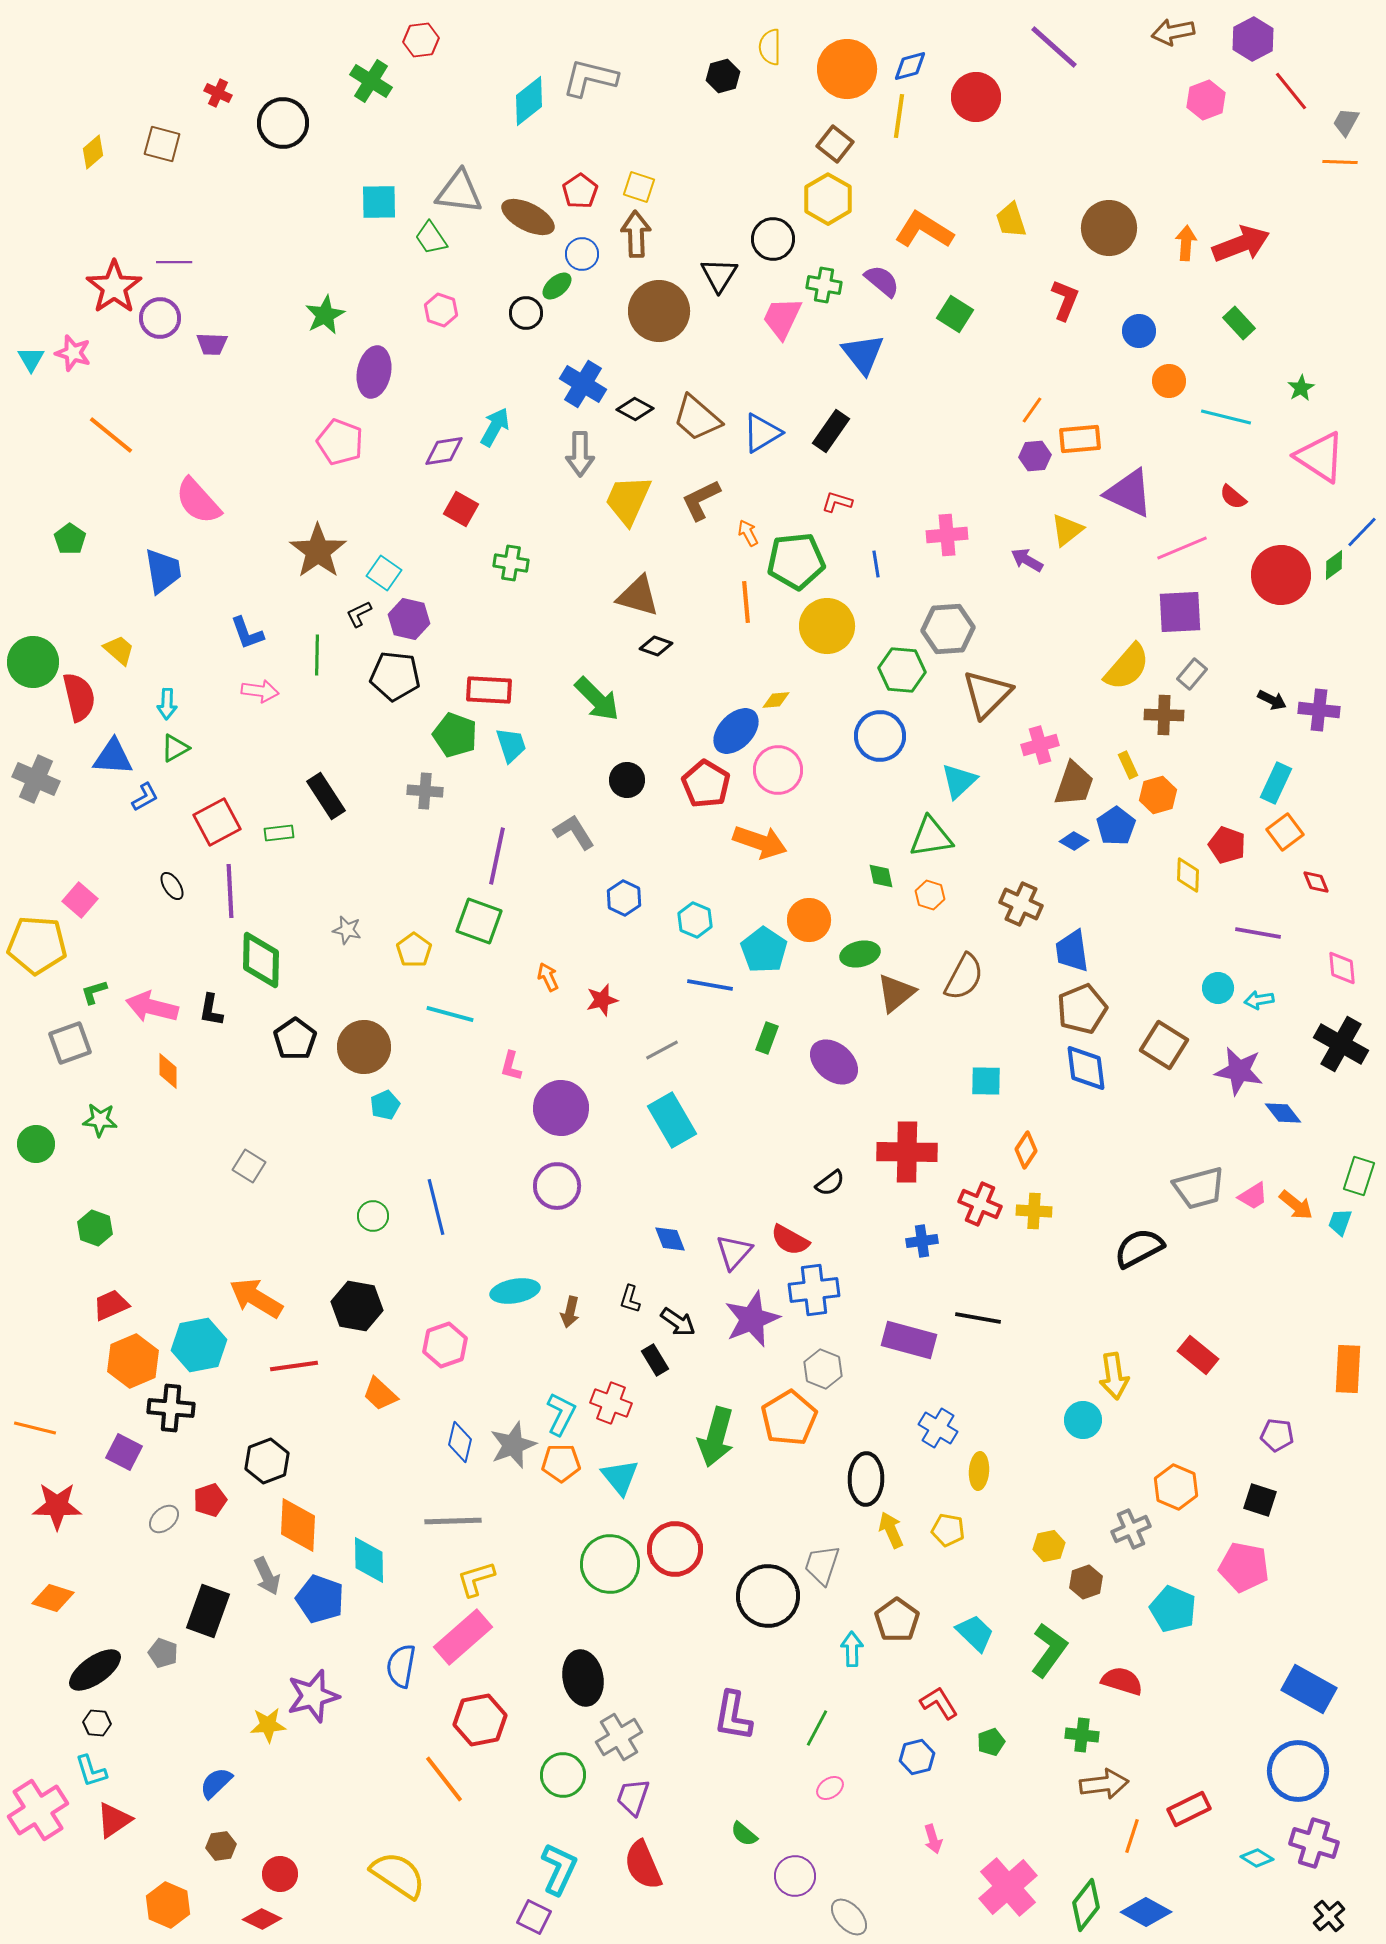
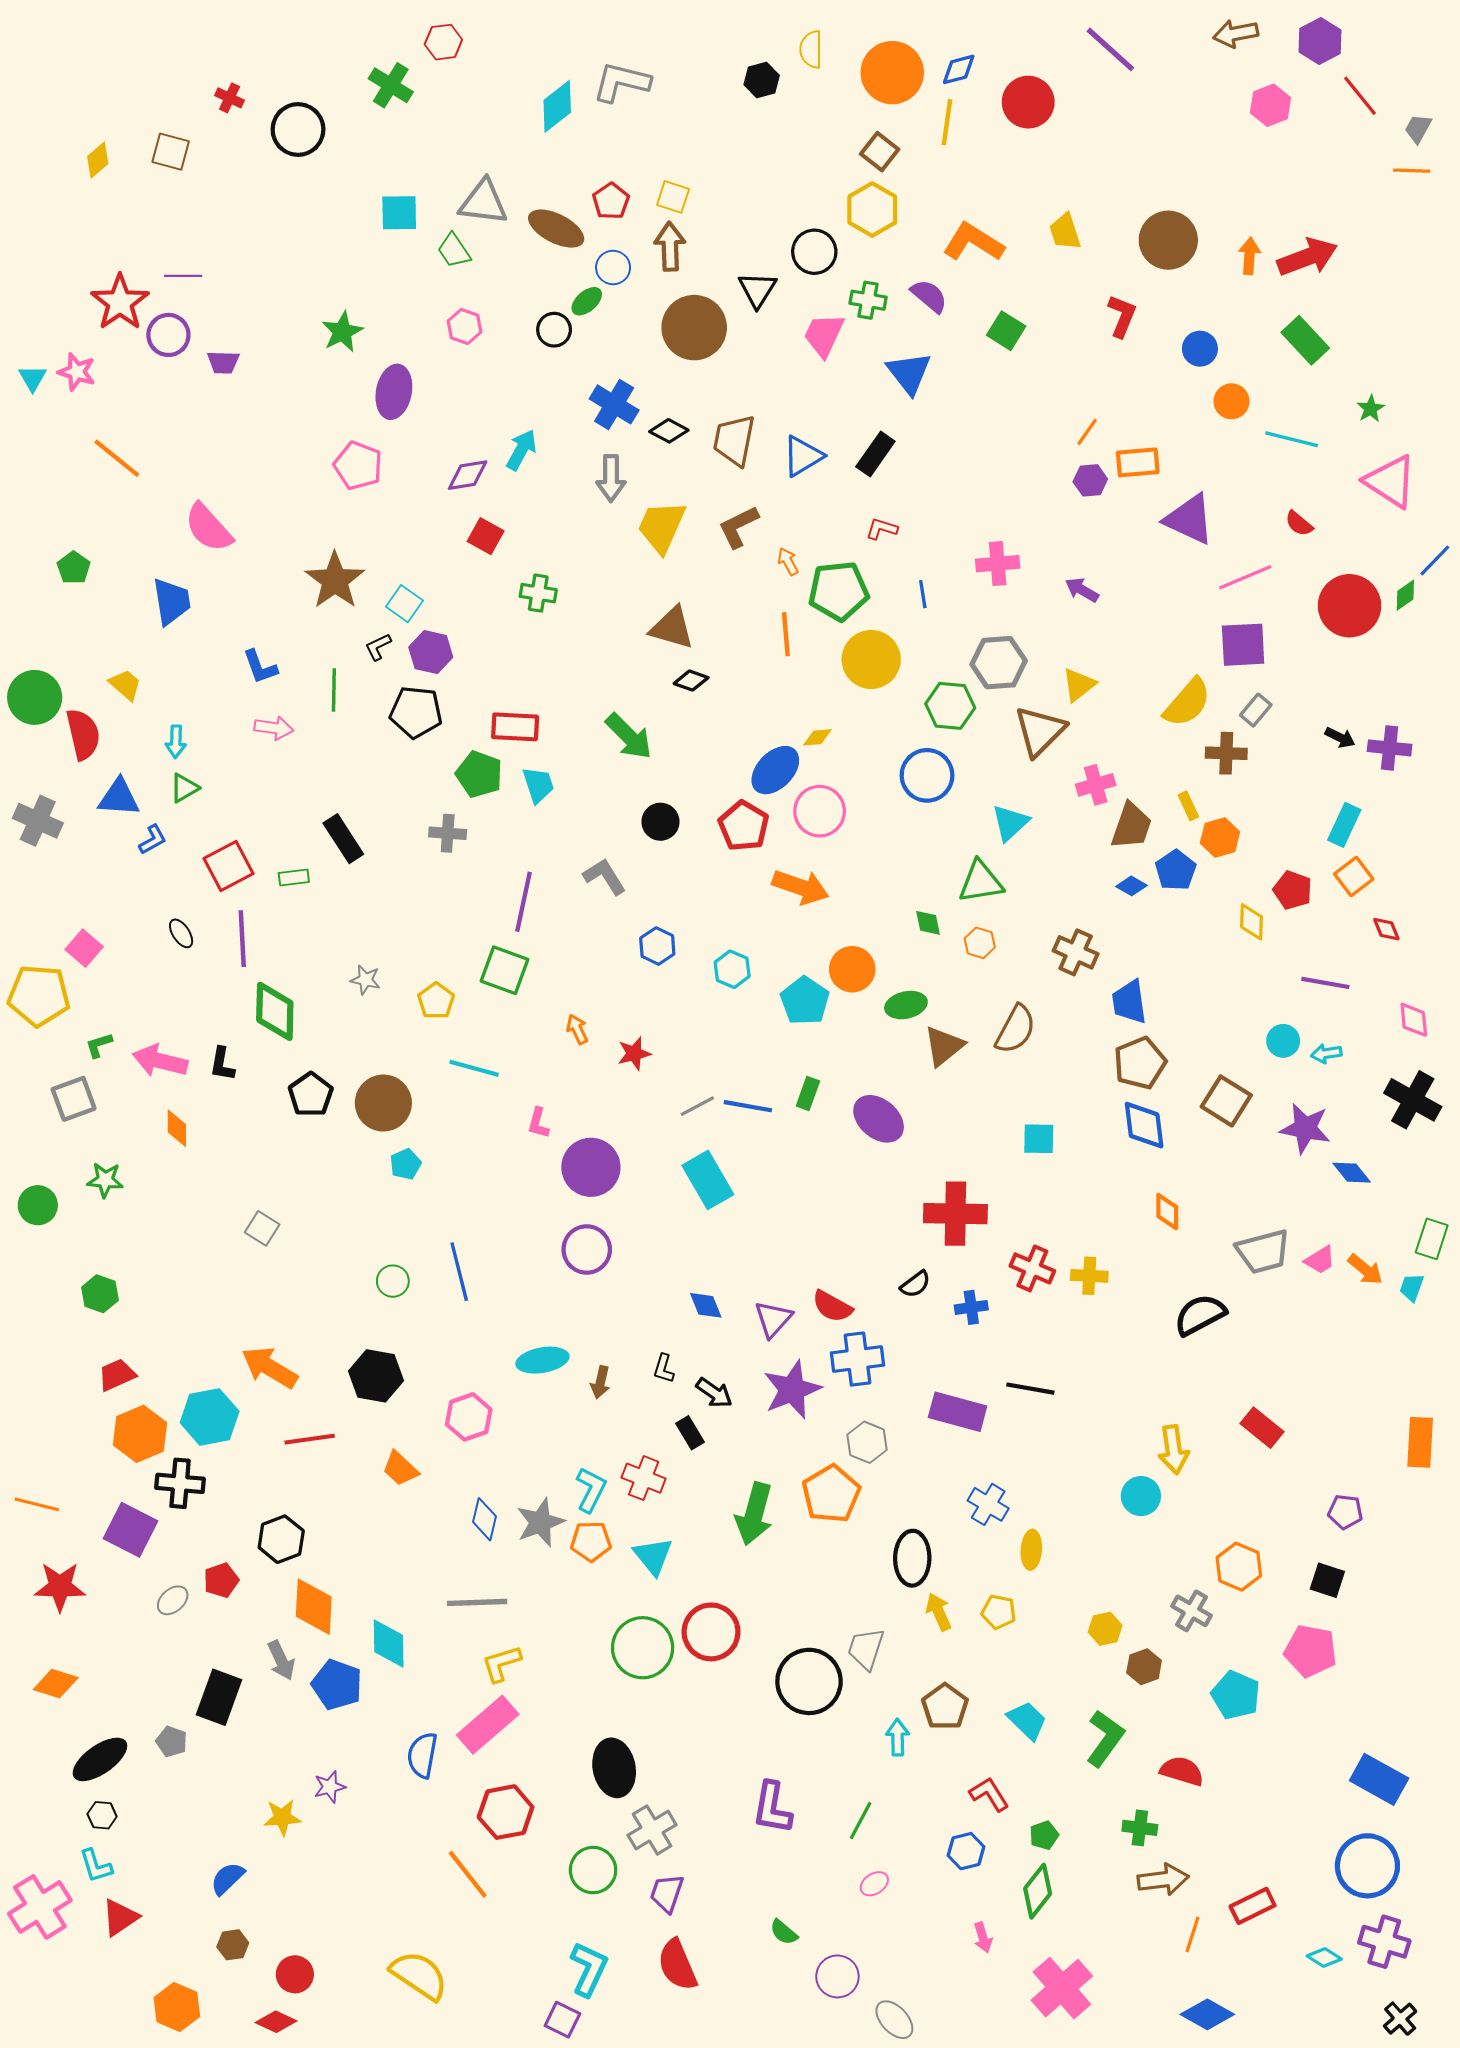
green rectangle: (1239, 323) -> (1305, 340), size x1.4
brown trapezoid: (697, 418) -> (734, 440), turned 60
yellow triangle: (1067, 530) -> (1079, 685), moved
blue line: (710, 985) -> (748, 1106), moved
orange diamond: (1026, 1150) -> (1167, 1212), moved, turned -33
black semicircle: (830, 1183) -> (915, 1284), moved
purple square: (124, 1452) -> (131, 1530), size x1.4
gray cross: (1131, 1529) -> (1191, 1611), turned -36
purple star: (313, 1696) -> (330, 1787), size x0.6
green diamond: (1086, 1905) -> (1038, 1891), moved

